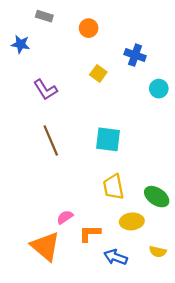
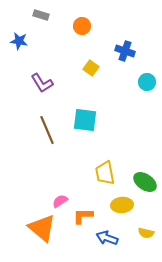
cyan square: (108, 139) -> (85, 120), moved

